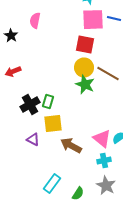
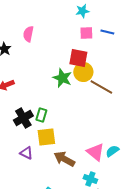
pink square: (93, 20) -> (86, 33), size x0.6
yellow circle: (84, 68) -> (83, 72), moved
green star: (85, 85) -> (62, 78), moved
cyan cross: (104, 161) -> (90, 179), moved, turned 32

